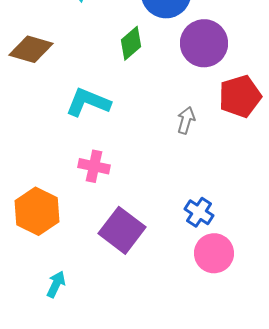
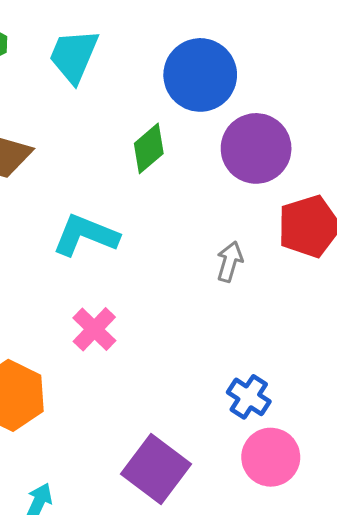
pink cross: (94, 166) -> (94, 329), turned 32
purple square: (122, 230) -> (156, 469), moved

